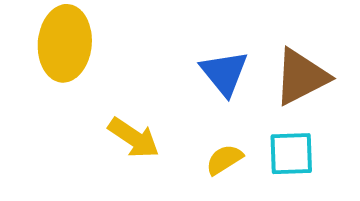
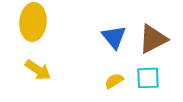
yellow arrow: (134, 138) -> (38, 70), moved

